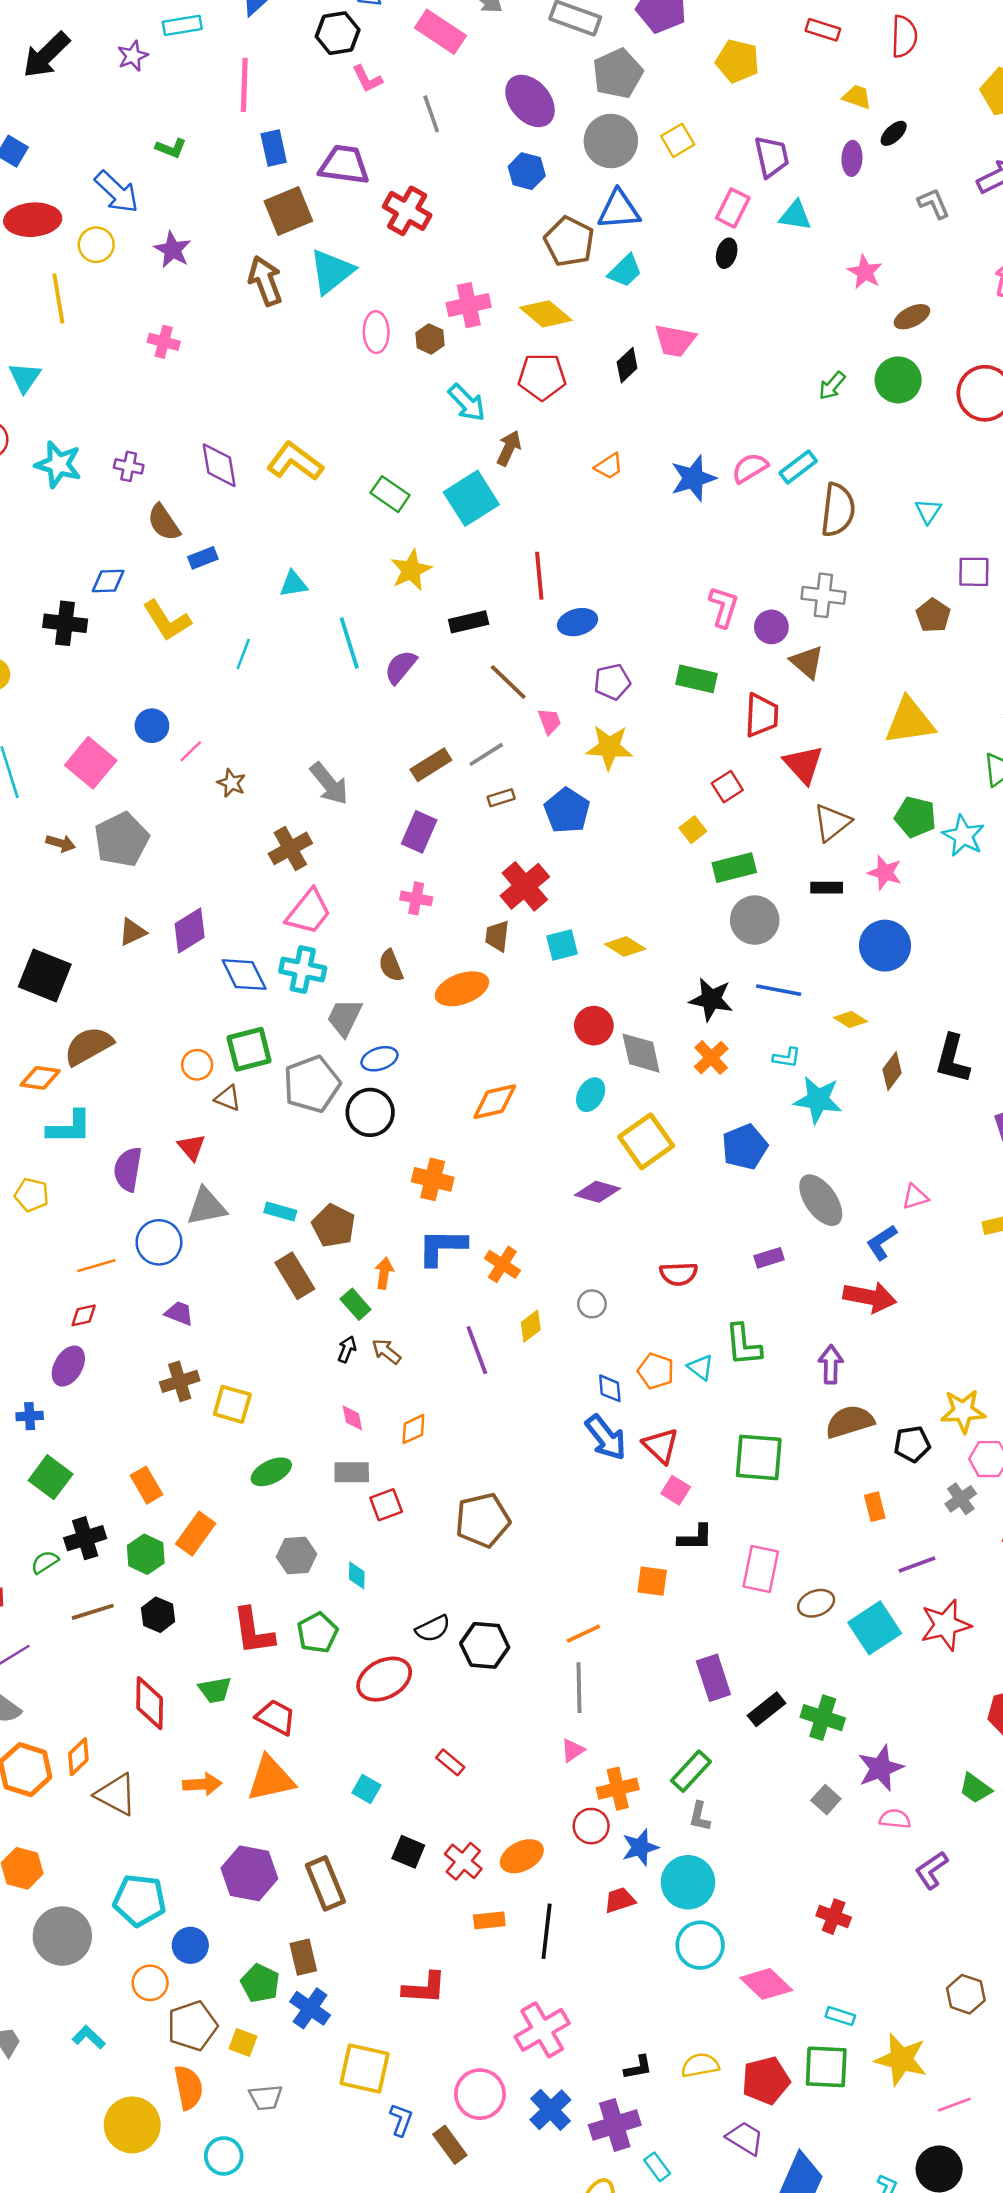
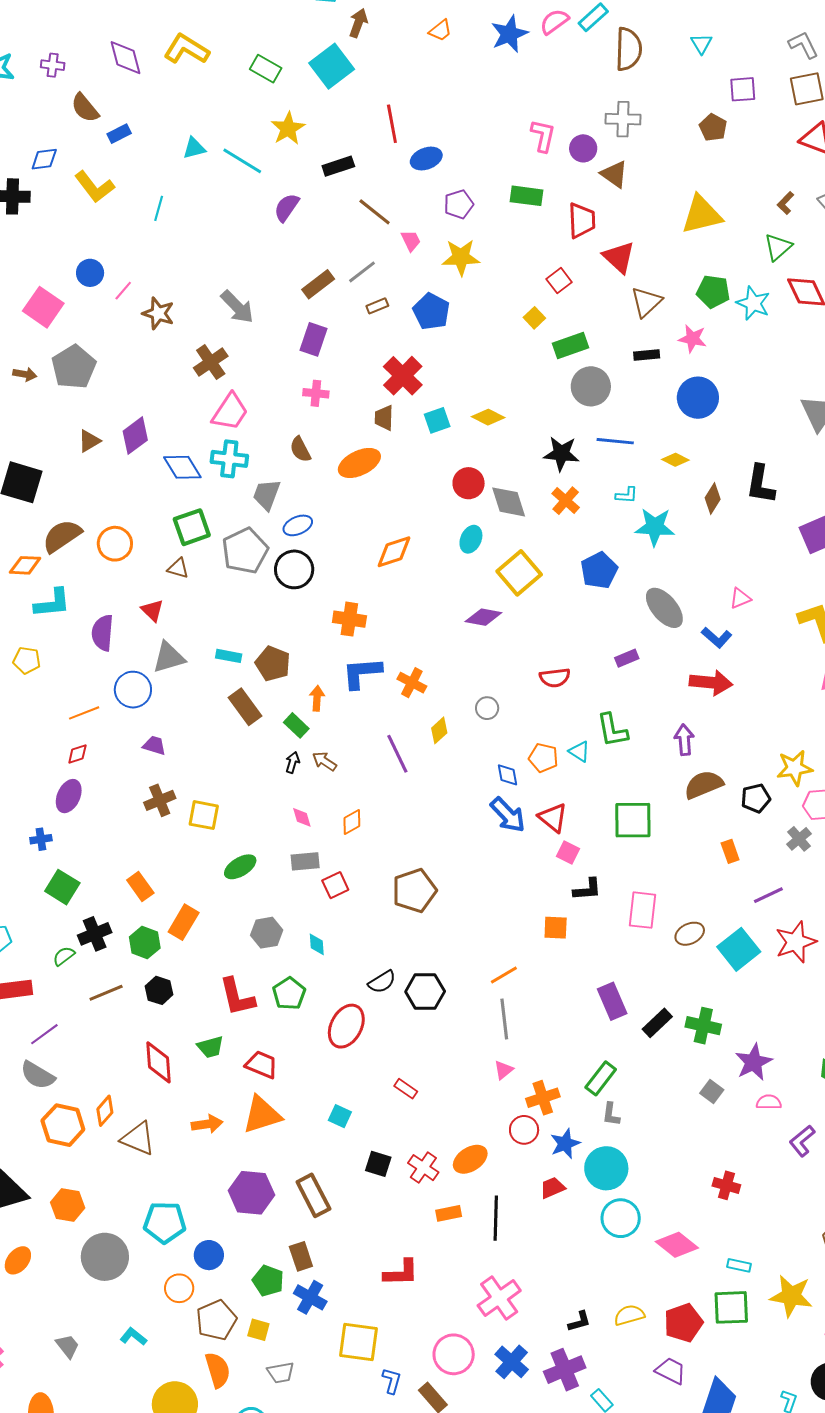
cyan line: (349, 643) -> (242, 161), moved, turned -36
brown star: (231, 783) -> (158, 313), size x1.4
orange circle: (197, 1065) -> (115, 544), moved, size x1.4
blue L-shape: (882, 1242) -> (717, 637), turned -100
red ellipse: (384, 1679) -> (346, 1026), turned -30

